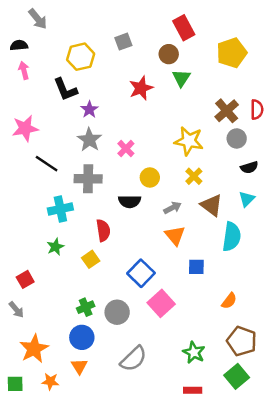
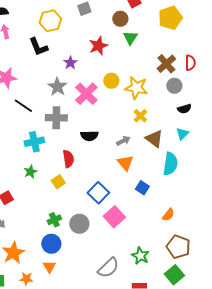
purple star: (89, 110) -> (70, 63), moved
pink cross: (126, 149) -> (86, 94), size x1.6
yellow circle: (150, 178) -> (111, 81), moved
blue square: (196, 267) -> (142, 188), turned 32
gray semicircle: (133, 359) -> (108, 268), moved

